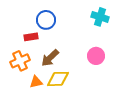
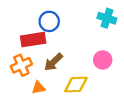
red rectangle: (31, 37) -> (33, 40), size x1.6
yellow diamond: (58, 79) -> (76, 85), moved

